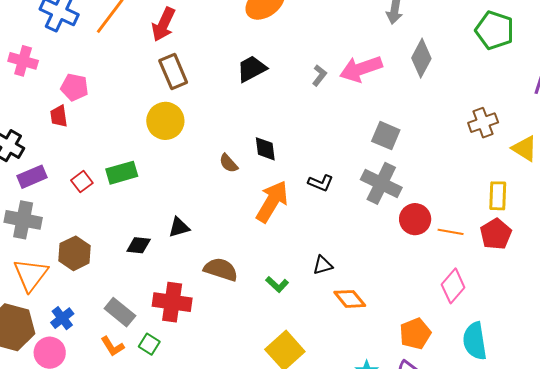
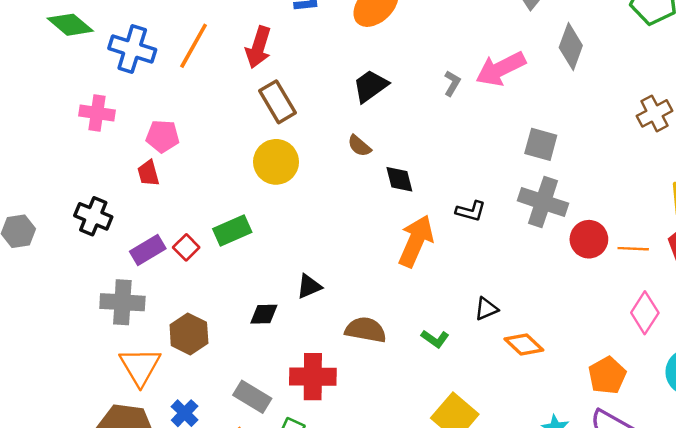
brown semicircle: (229, 163) -> (359, 146), moved
purple rectangle: (32, 177) -> (148, 250), moved

